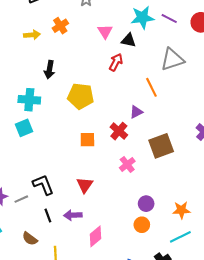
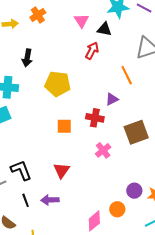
red cross: (119, 131) -> (95, 118), turned -30
purple circle: (146, 204) -> (134, 191), moved
pink diamond: (95, 236) -> (94, 221), moved

